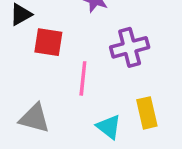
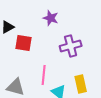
pink line: (83, 78) -> (44, 75), moved

